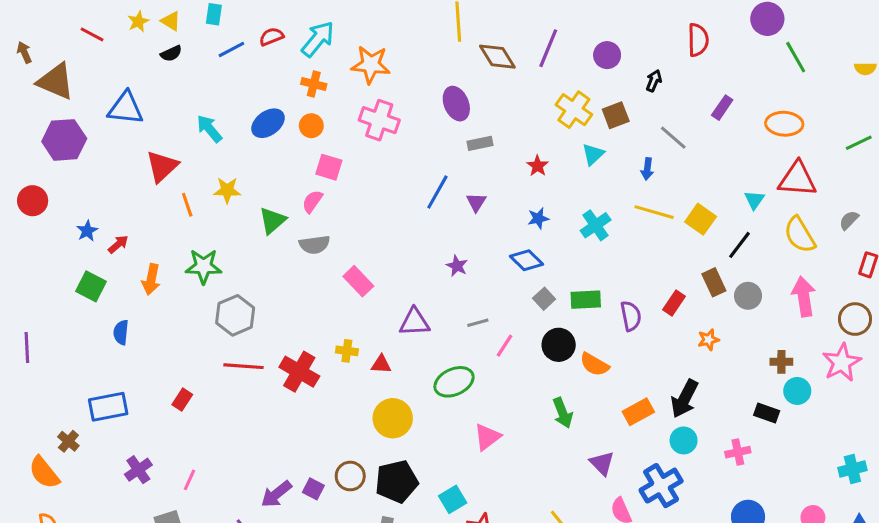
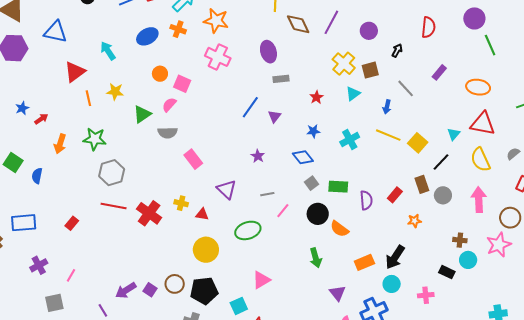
blue ellipse: (268, 123) -> (147, 36), moved
orange circle: (311, 126) -> (160, 74), moved
green square: (91, 286) -> (13, 163), moved
purple triangle: (415, 322) -> (227, 189), turned 40
pink triangle: (487, 437) -> (261, 280), moved

